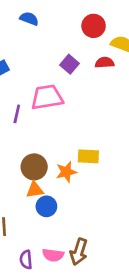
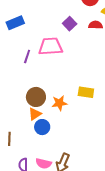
yellow rectangle: (88, 156) -> (86, 92), moved
orange triangle: (35, 190) -> (35, 114), turned -32

